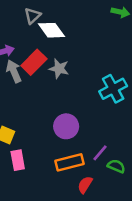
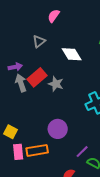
white diamond: (52, 30) -> (72, 54), moved
orange rectangle: (69, 162) -> (37, 150), moved

